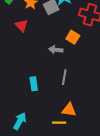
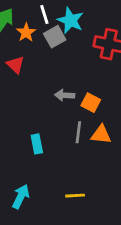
orange square: (73, 37) -> (91, 103), moved
orange triangle: (69, 110) -> (101, 135), moved

